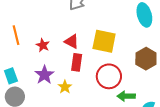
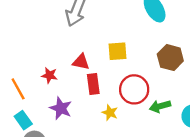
orange line: (16, 35) -> (18, 89), moved
yellow square: (104, 41) -> (117, 51), size x0.7
yellow star: (65, 87) -> (110, 113), moved

